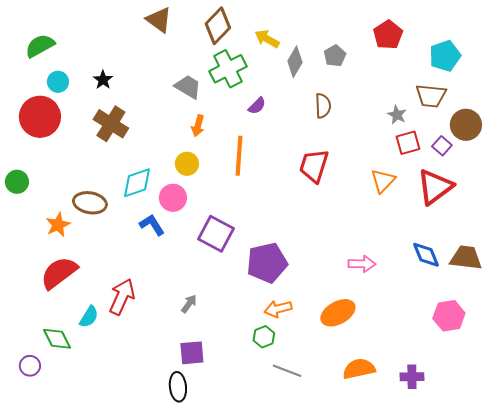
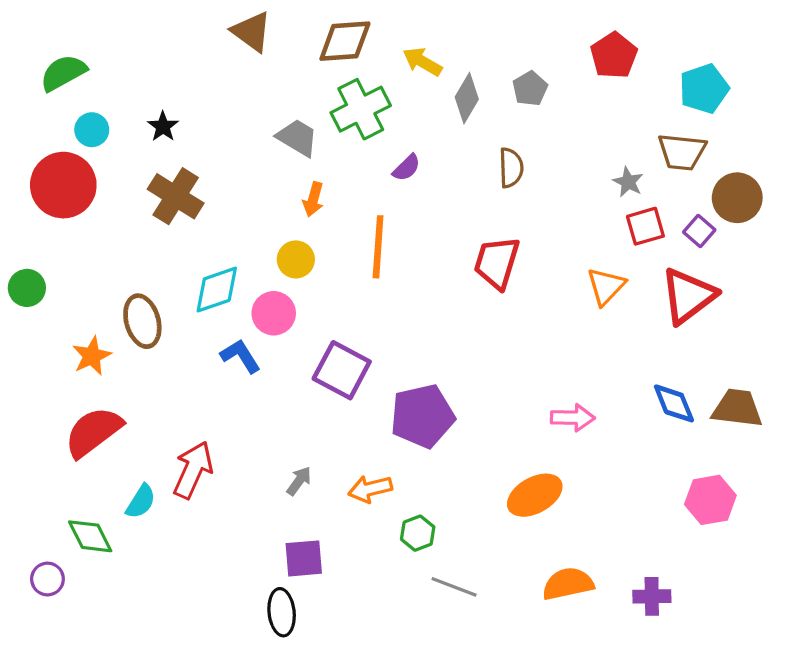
brown diamond: (218, 26) -> (345, 41), turned 42
brown ellipse: (90, 203) -> (142, 321), turned 64
orange arrow: (278, 309) -> (370, 489), moved

